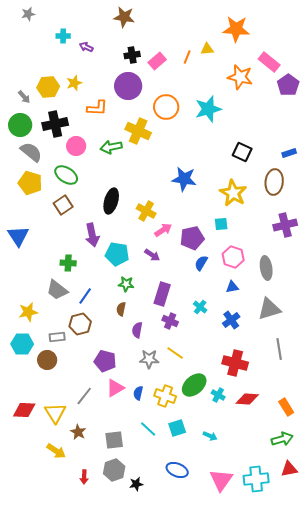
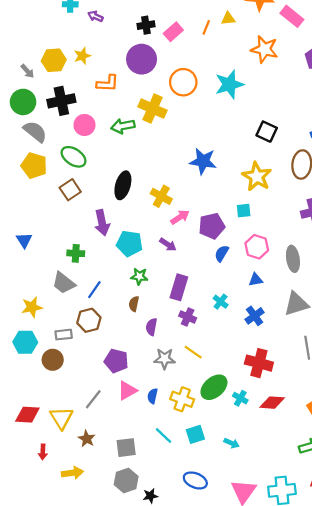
pink rectangle: (269, 62) -> (292, 16), moved
blue triangle: (18, 236) -> (24, 240), moved, size x0.7
yellow arrow: (56, 451) -> (72, 473), moved, turned -42
red arrow: (84, 477) -> (43, 452), moved

